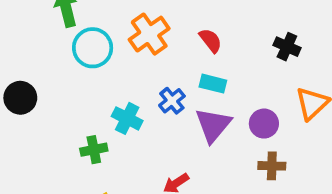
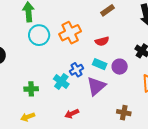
red semicircle: (211, 40) -> (102, 41), turned 104
cyan cross: (127, 118) -> (61, 82), moved
purple circle: (264, 124) -> (120, 67), moved

